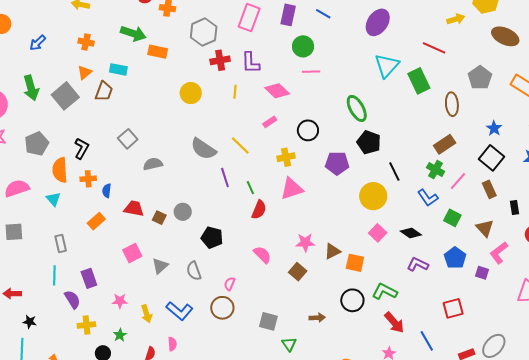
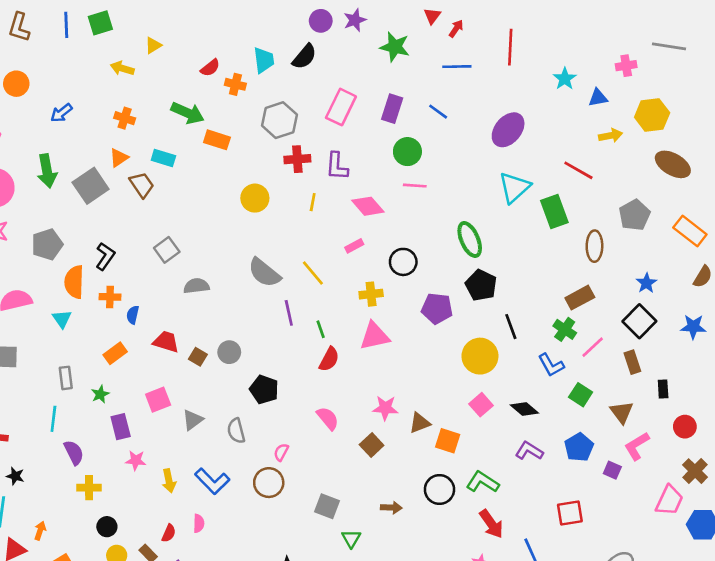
brown trapezoid: (104, 91) -> (142, 185), turned -60
purple rectangle: (89, 278) -> (121, 427), moved
green star: (120, 335) -> (100, 394), moved

